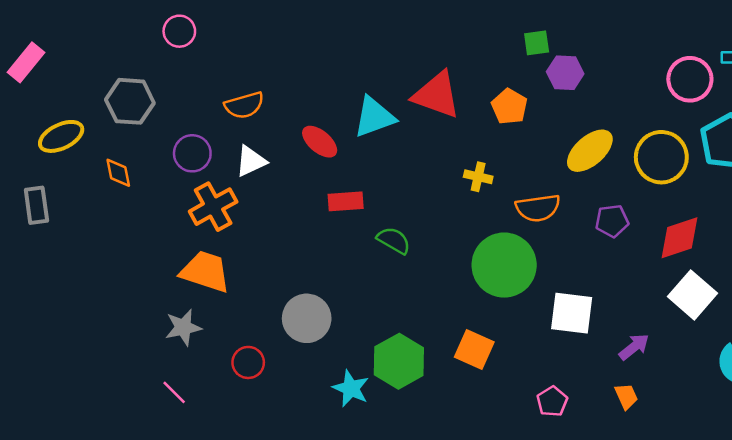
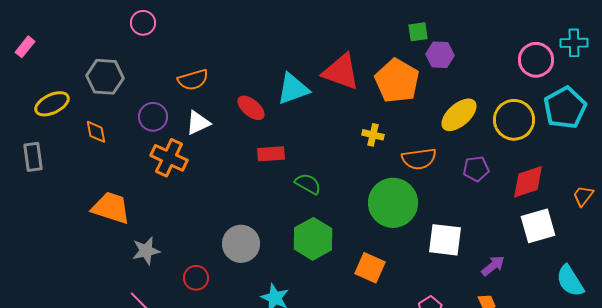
pink rectangle: (26, 62) -> (25, 47), size x0.7
orange pentagon: (509, 107) -> (397, 81), size x1.6
orange cross: (213, 207) -> (169, 158), turned -36
orange trapezoid: (205, 272) -> (111, 208), moved
white square: (693, 295) -> (538, 226), turned 33
green hexagon: (399, 361) -> (313, 239), moved

